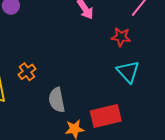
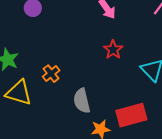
red star: (121, 37) -> (113, 50), moved, turned 30

